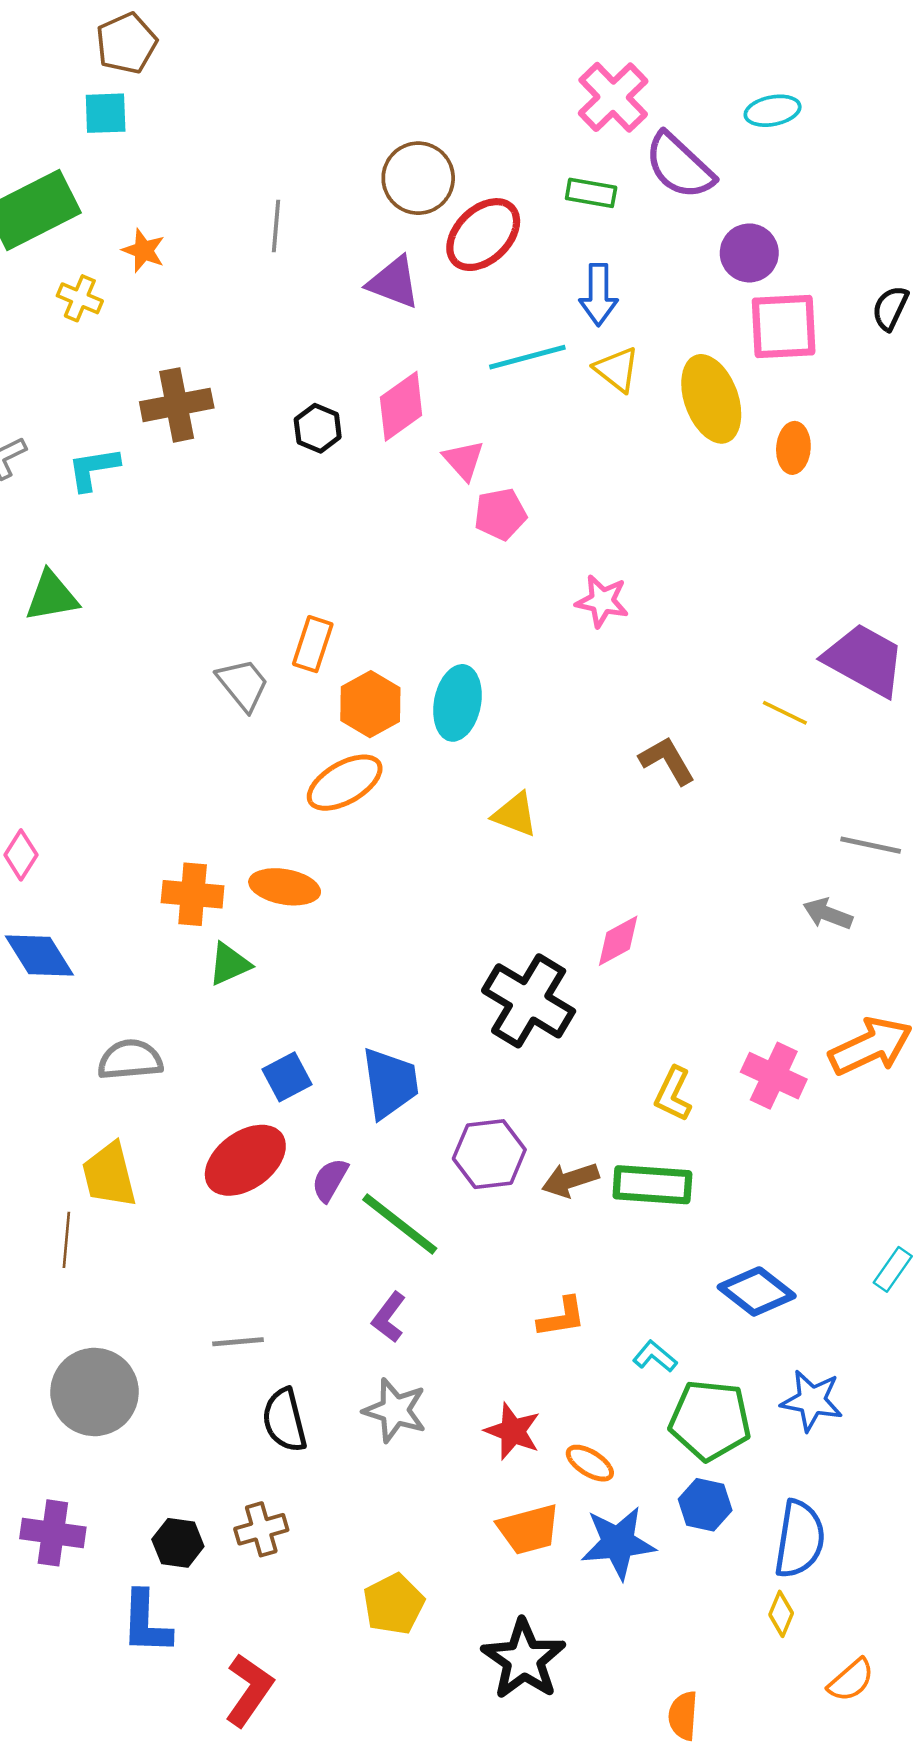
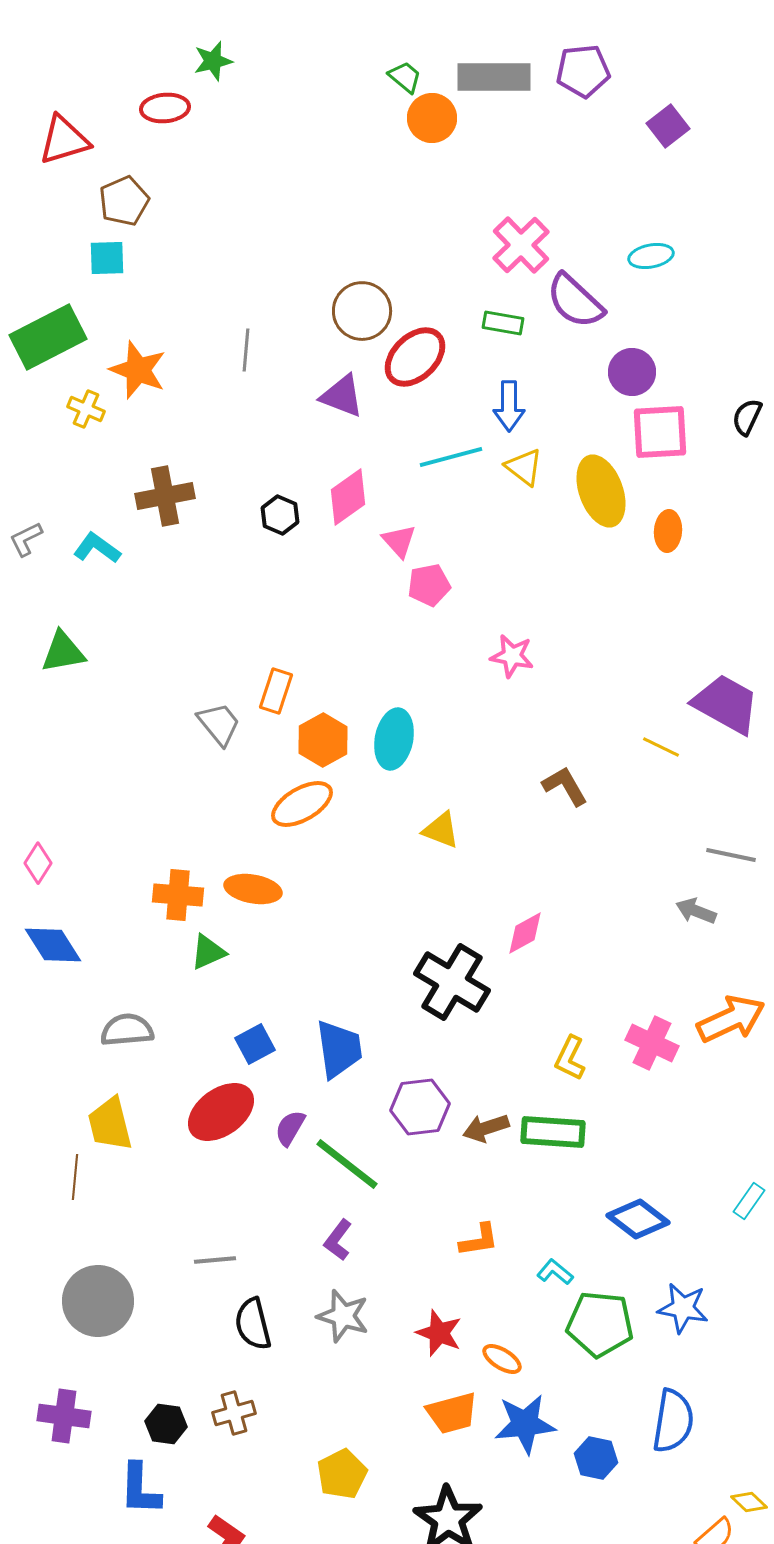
orange star: (144, 250) -> (138, 370), size x1.6
cyan L-shape: (93, 469) -> (97, 548), turned 45
blue hexagon: (705, 1505) -> (596, 1458), moved
yellow diamond: (781, 1614) -> (749, 1502), moved, turned -69

